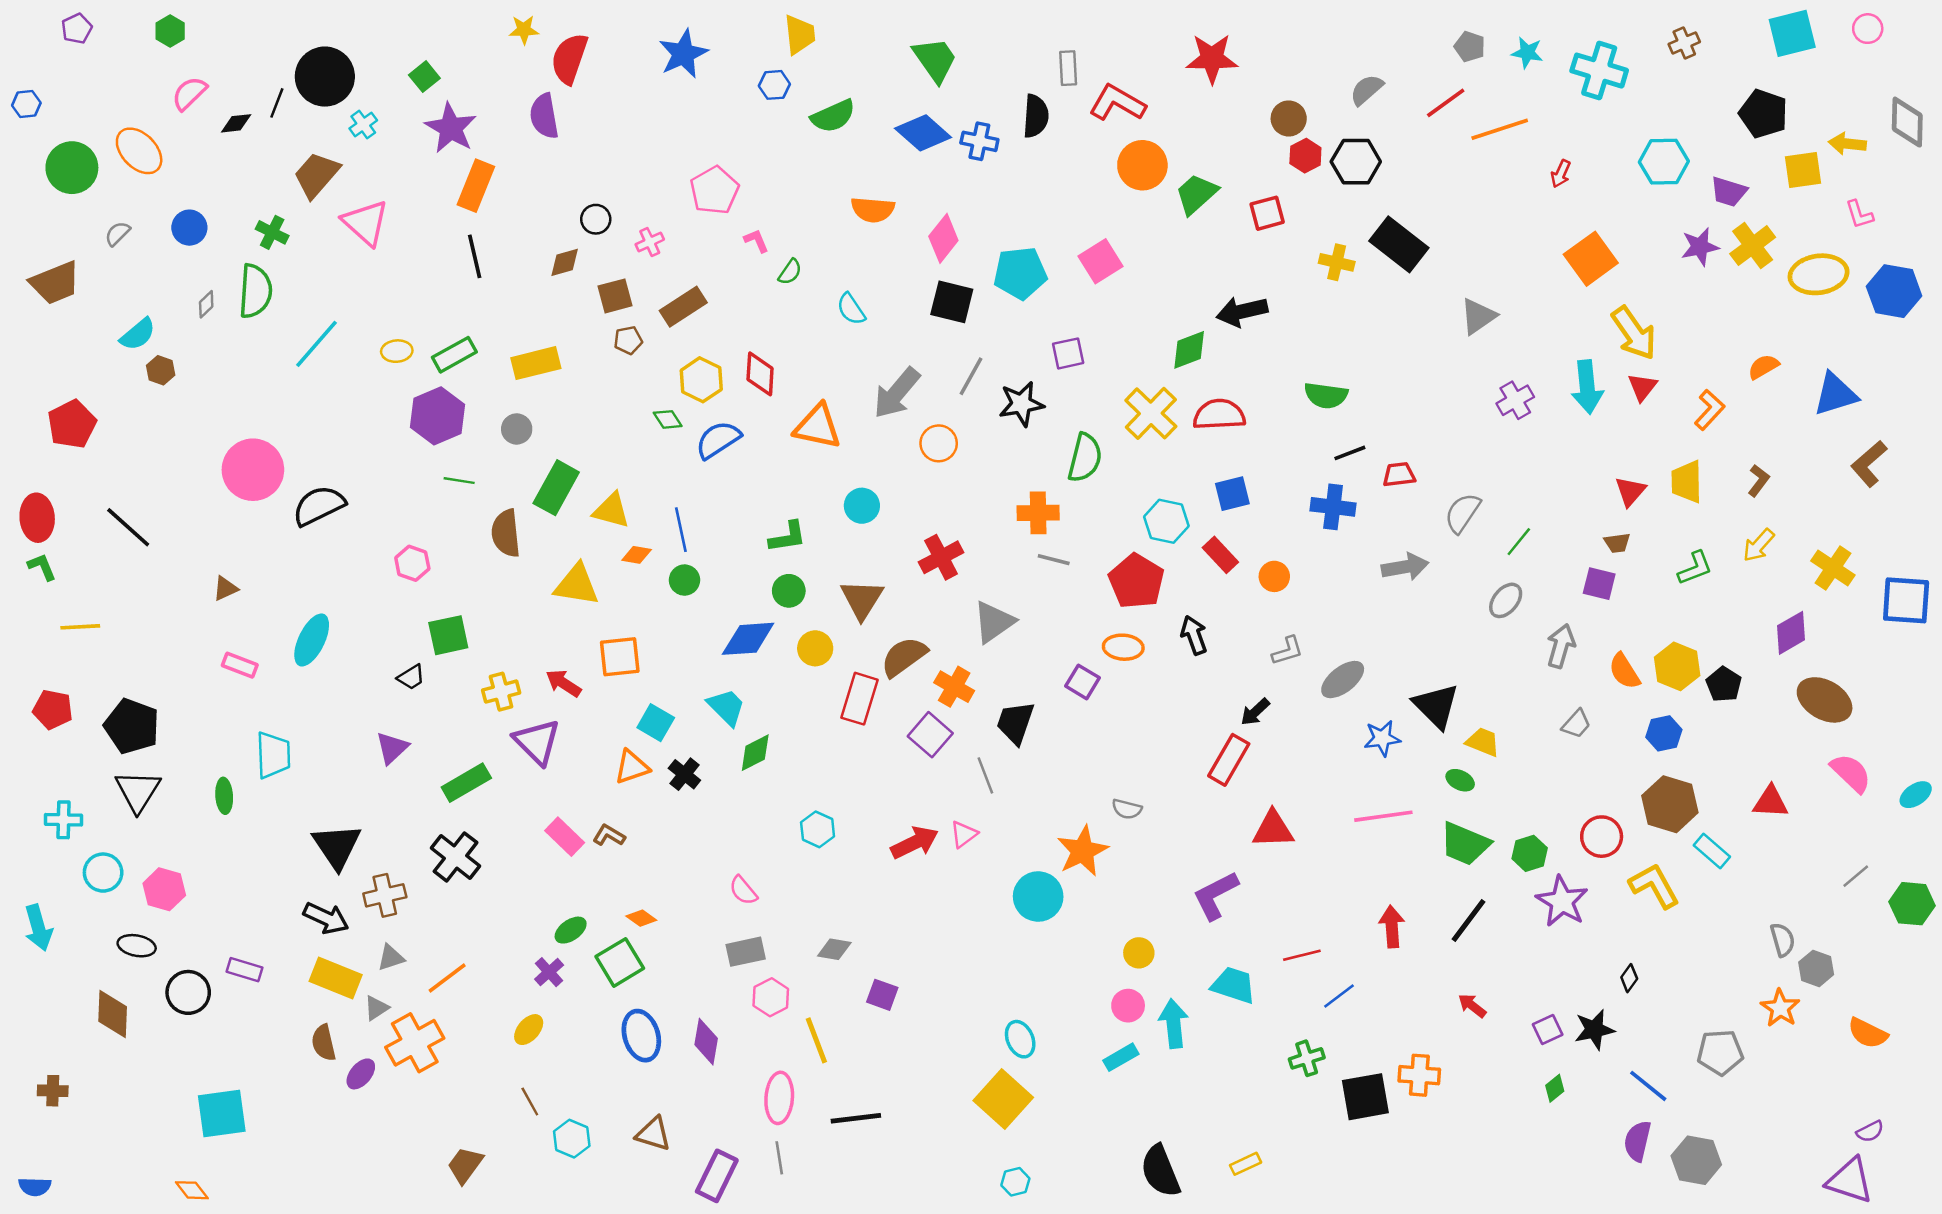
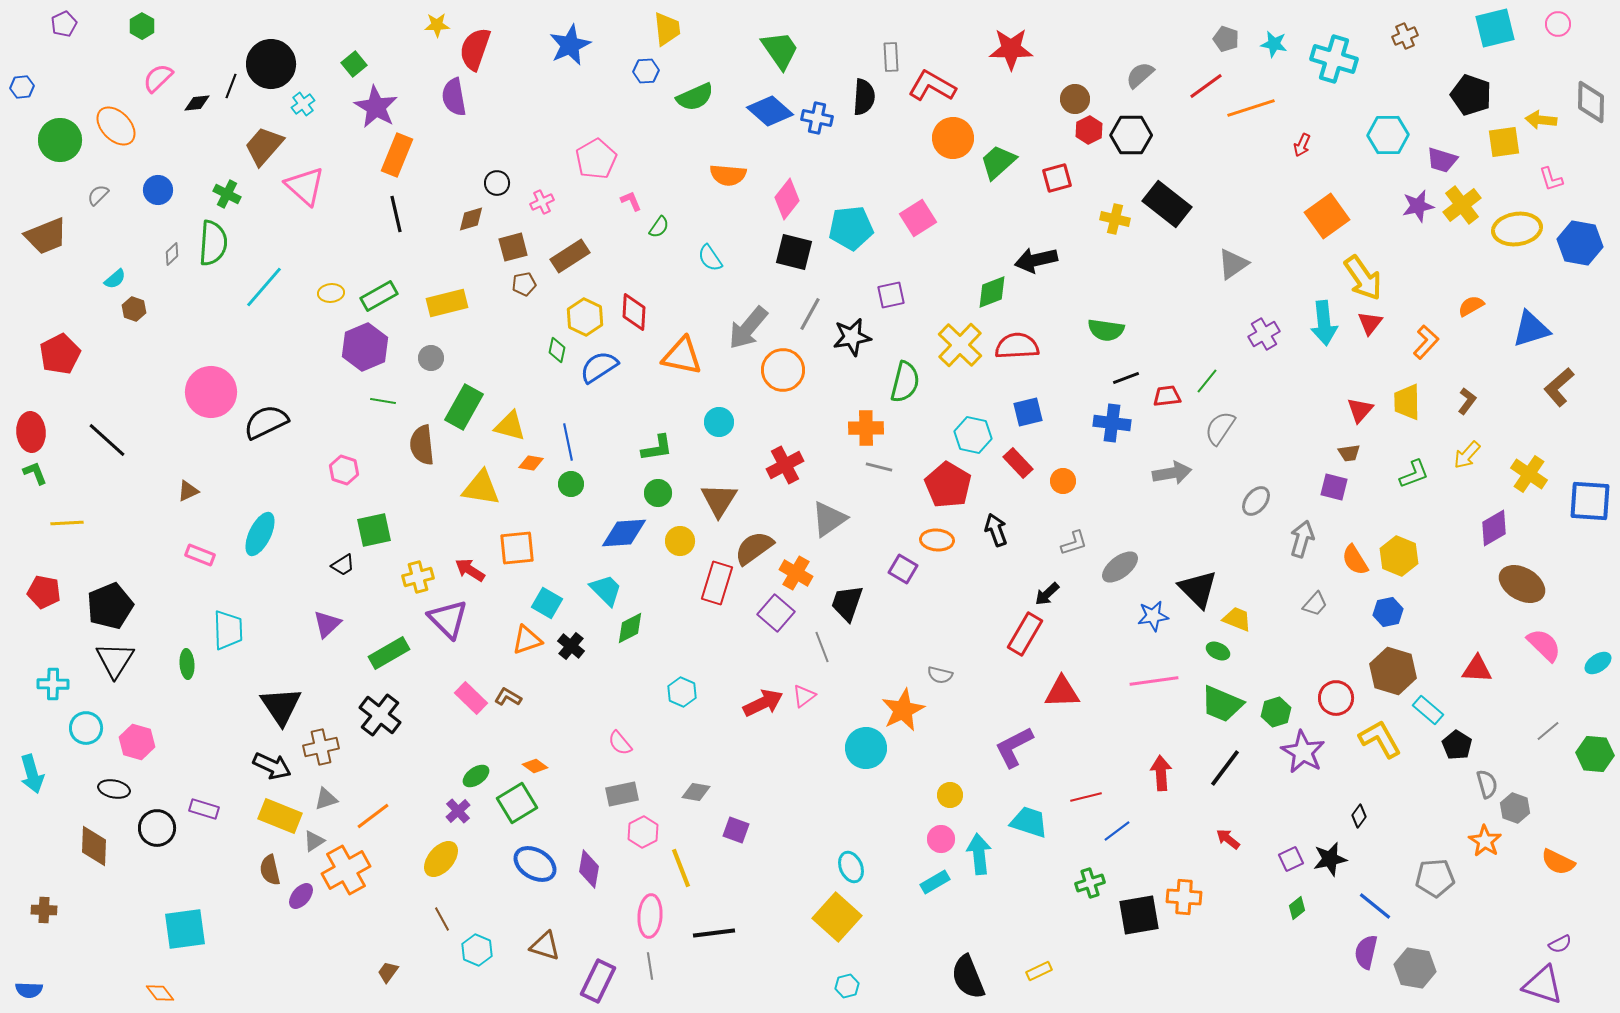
cyan semicircle: (138, 334) -> (115, 279), size x0.7
green diamond: (668, 419) -> (557, 350), turned 45
orange circle: (939, 443) -> (783, 370), size x1.4
green line: (1519, 542) -> (1207, 381), moved
black pentagon: (1724, 684) -> (1457, 745), moved
black pentagon: (132, 726) -> (110, 606), turned 30
yellow ellipse: (529, 1030) -> (441, 859), size x1.4
blue ellipse: (641, 1036) -> (535, 864), turned -42
brown trapezoid: (465, 1165) -> (388, 972), size x0.7

